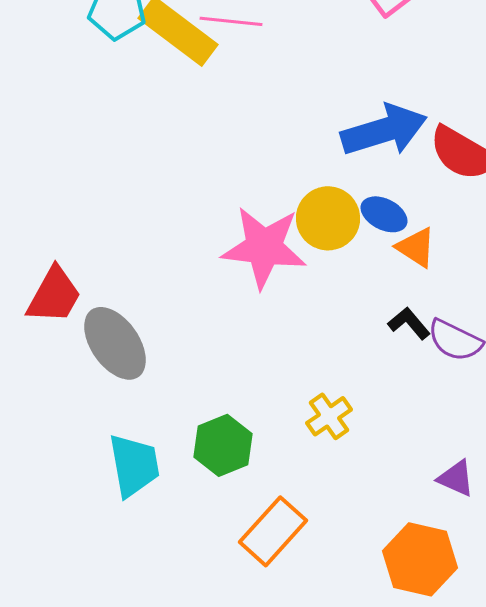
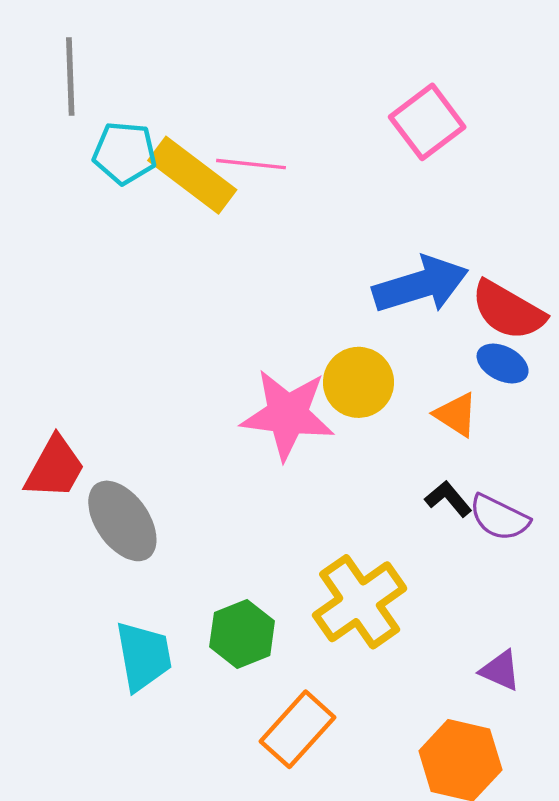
blue ellipse: (384, 214) -> (503, 364), moved
yellow cross: (329, 416) -> (360, 602), size x1.8

